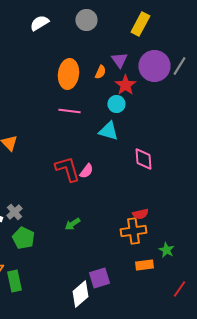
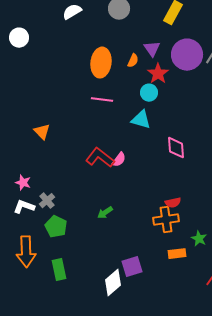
red L-shape: (67, 169) -> (100, 158), turned -36
green rectangle: (14, 281) -> (59, 270), moved

